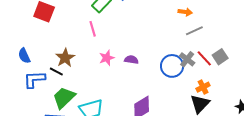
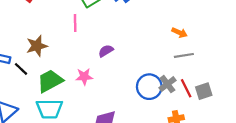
pink star: (107, 58) -> (84, 77), moved
purple semicircle: (131, 60) -> (106, 51), moved, turned -56
black line: (56, 72) -> (21, 69), moved
green trapezoid: (64, 98) -> (50, 81), moved

